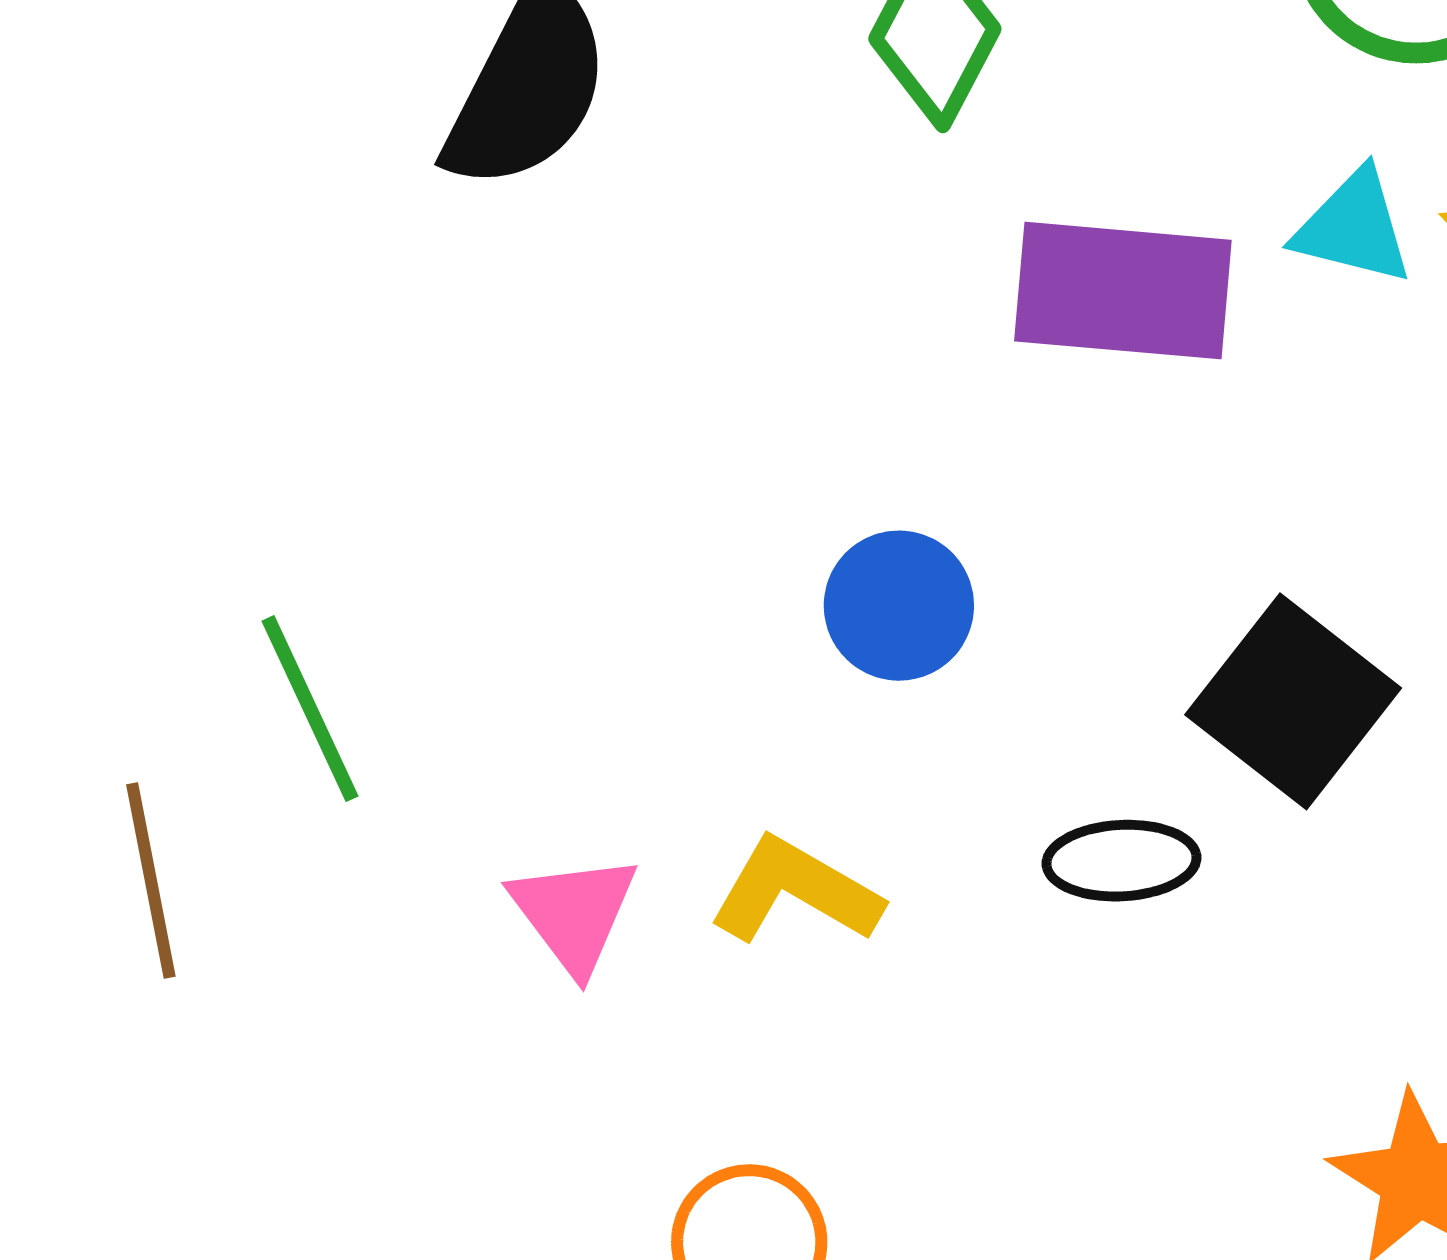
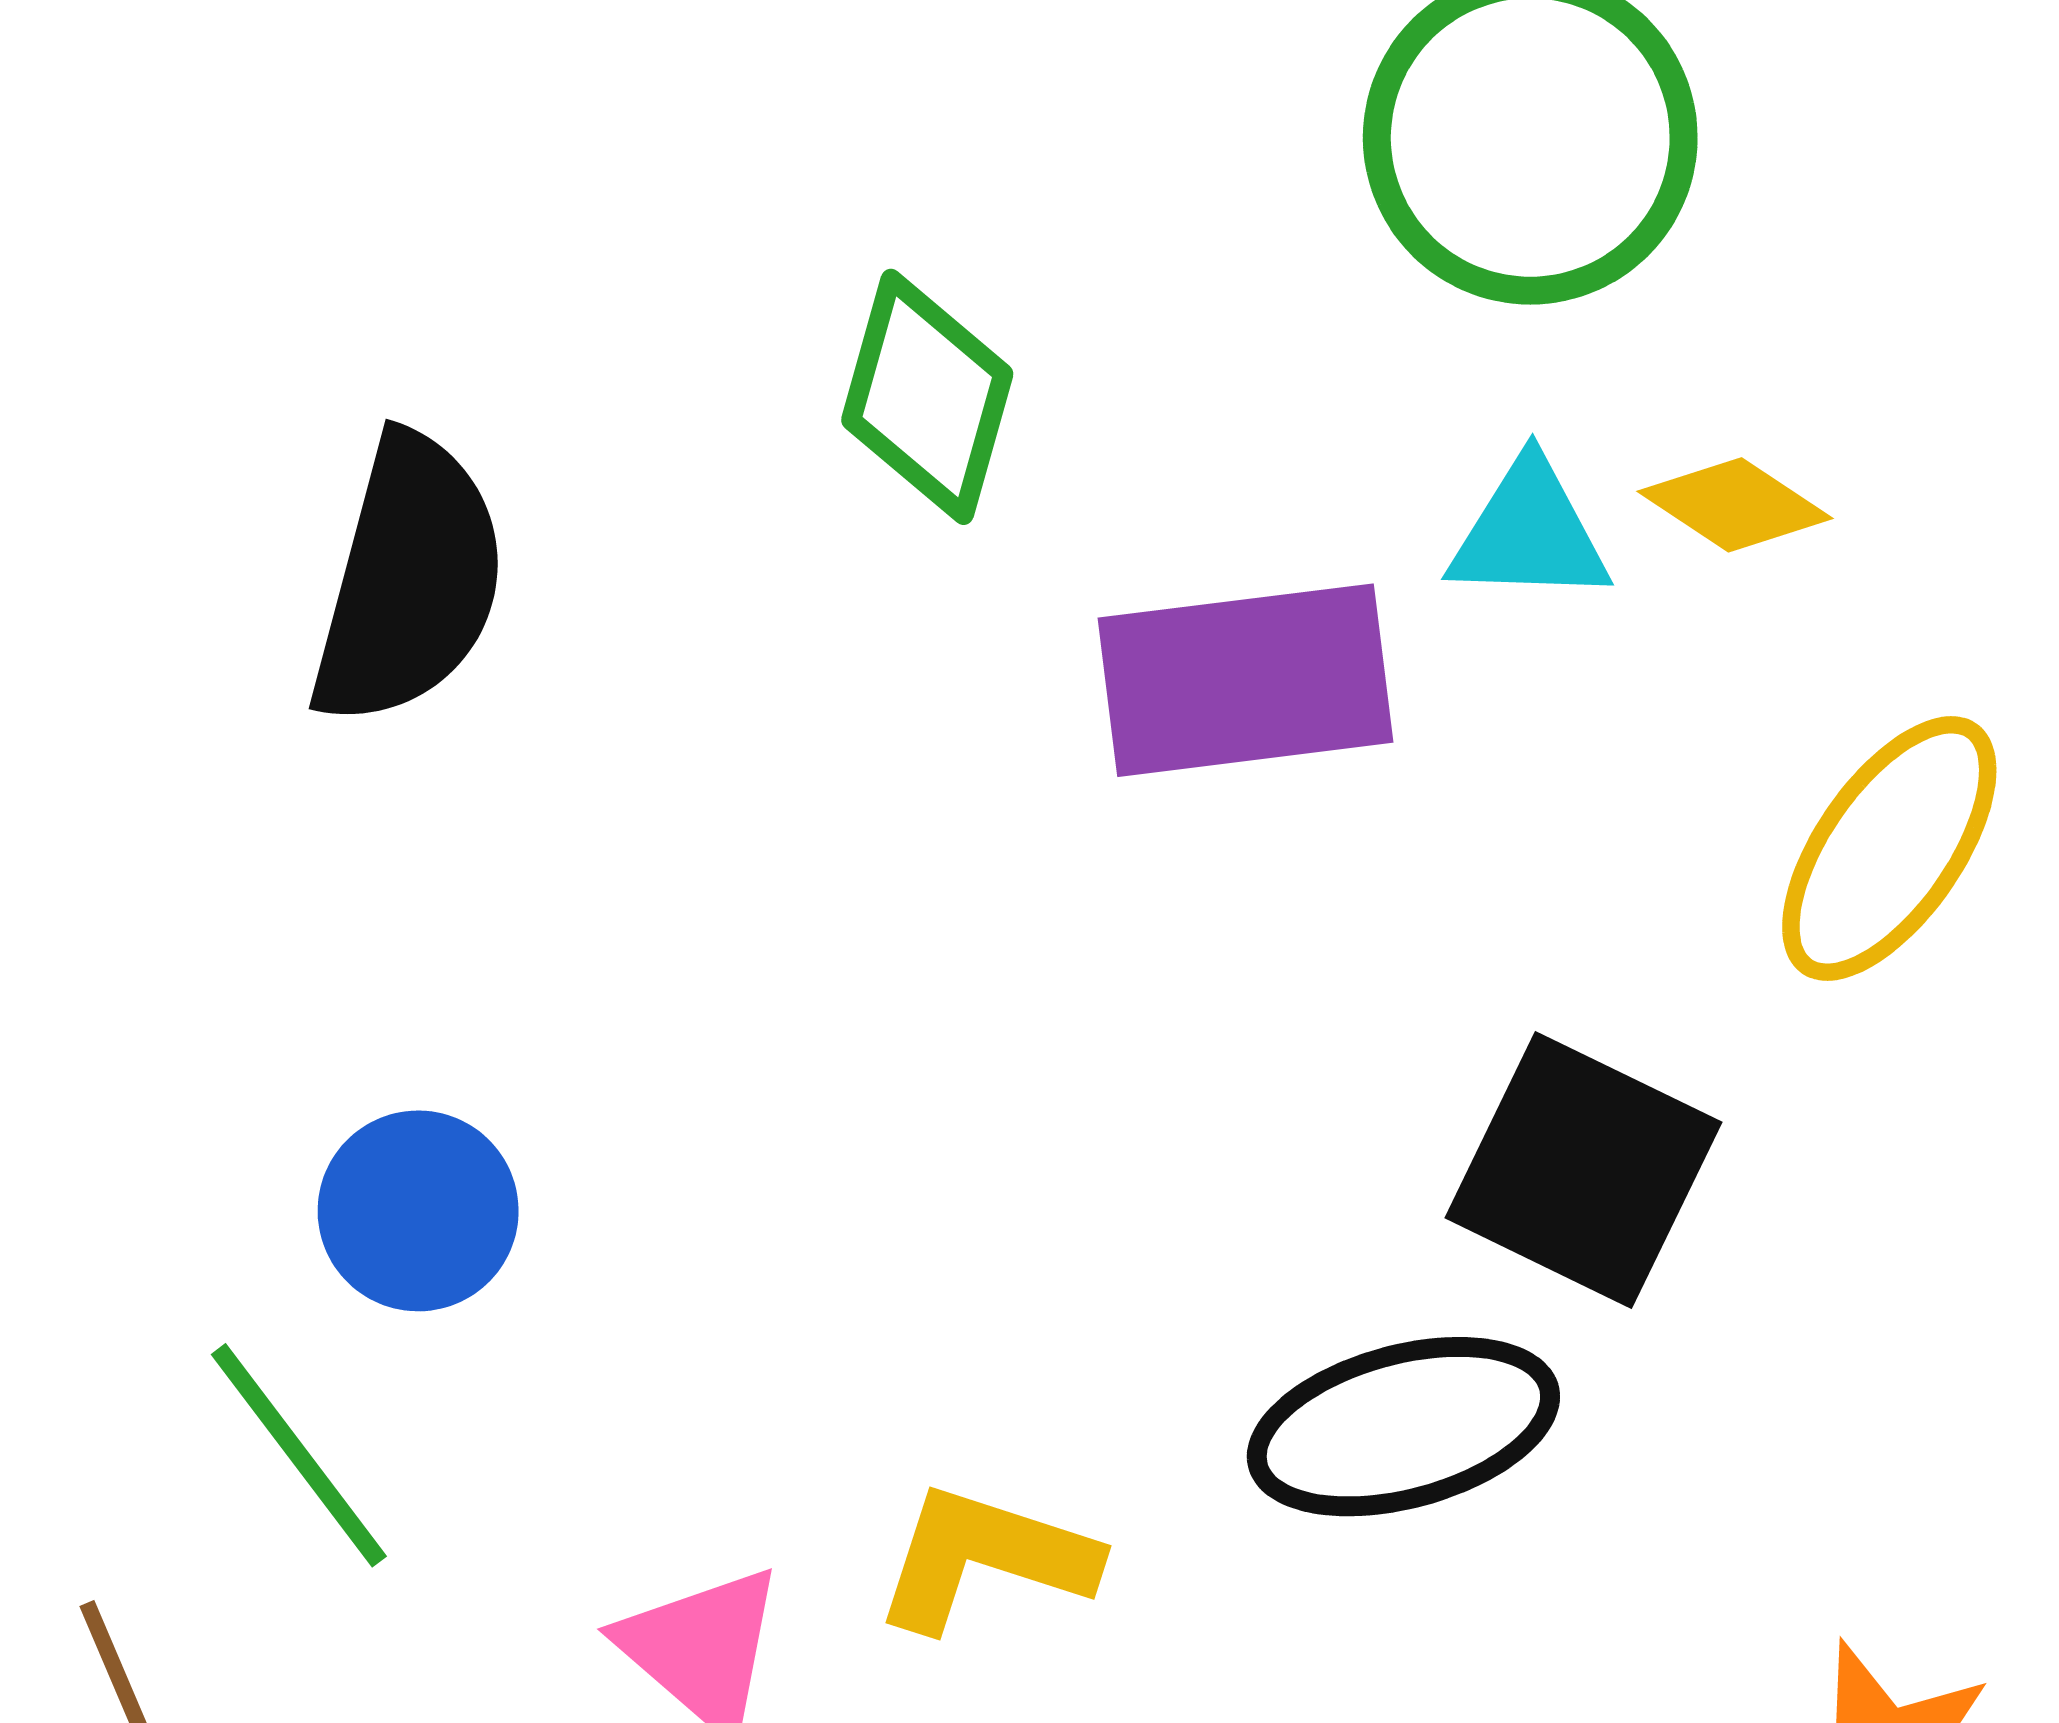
blue circle: (899, 606) -> (418, 1211), moved
black ellipse: (1121, 861) -> (1403, 1427), size x1.5

